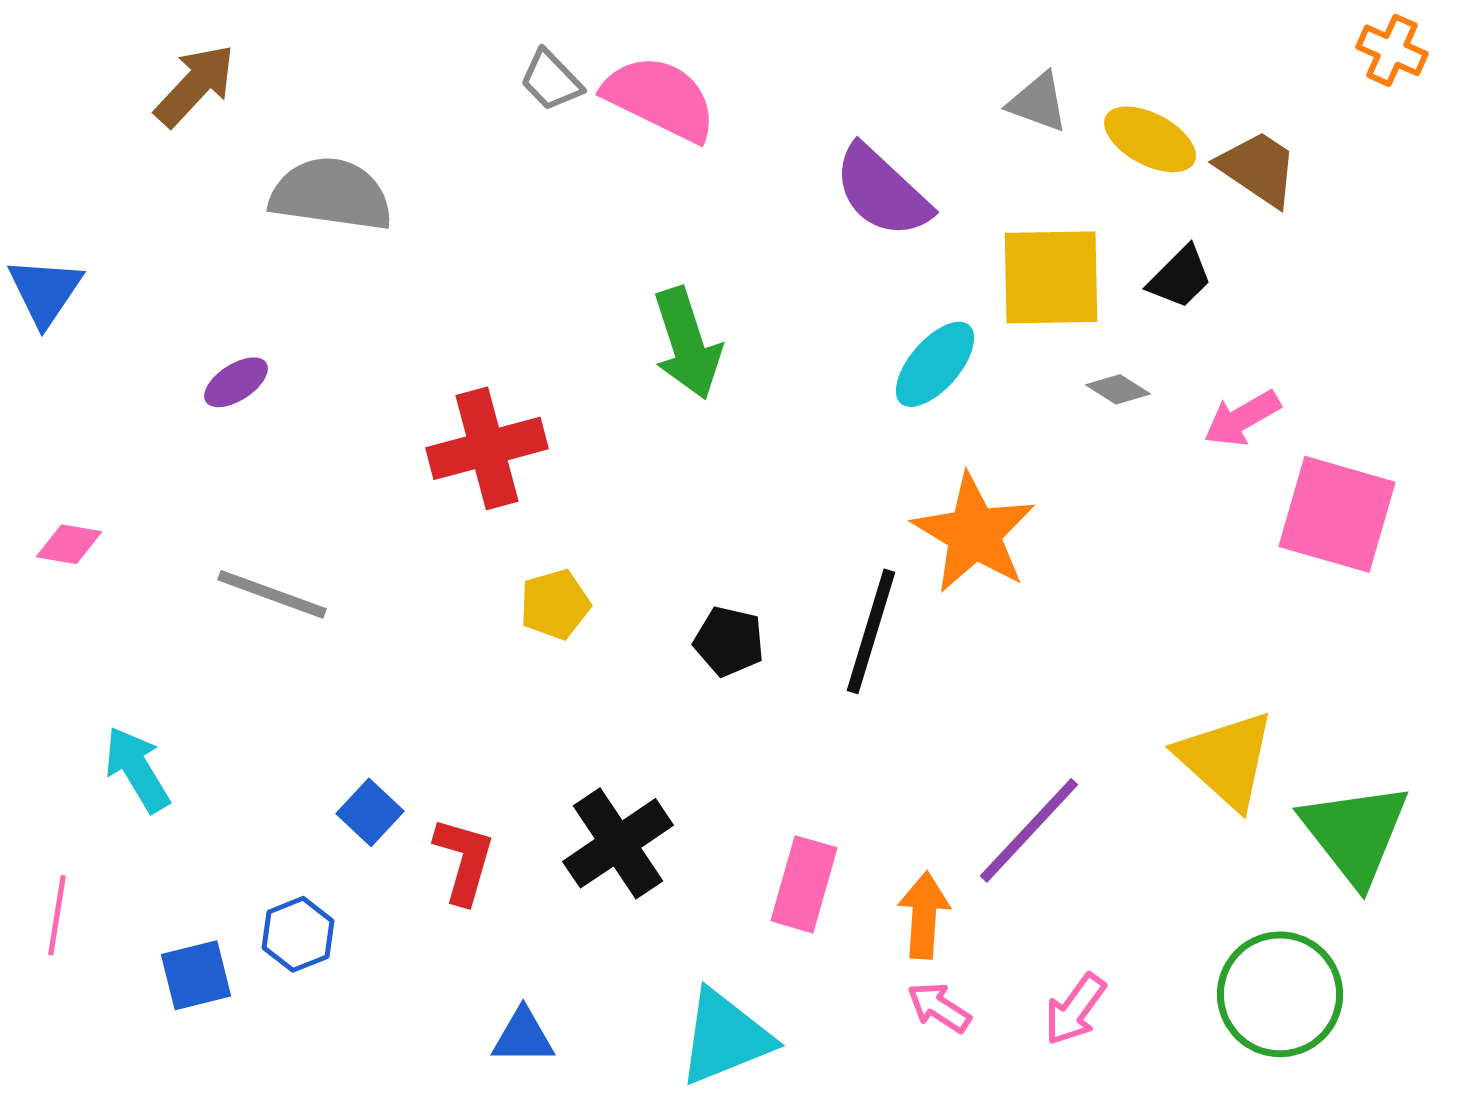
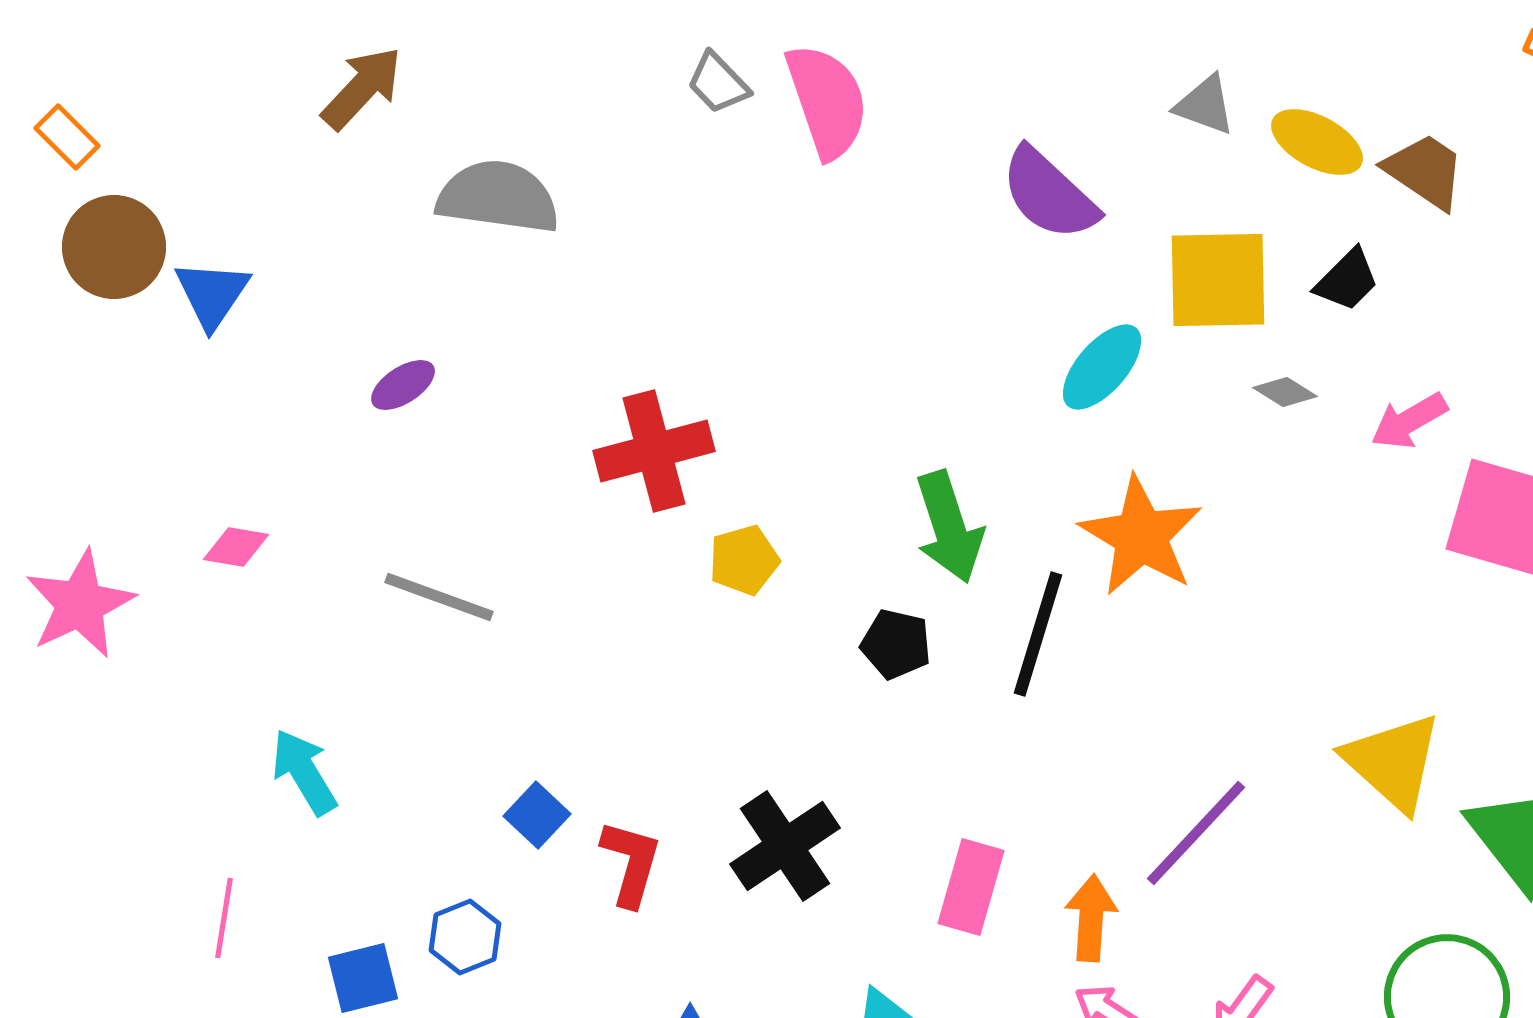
pink semicircle: (660, 98) -> (827, 101), turned 45
green arrow: (687, 343) -> (949, 527), moved
yellow pentagon: (555, 604) -> (744, 560), moved

